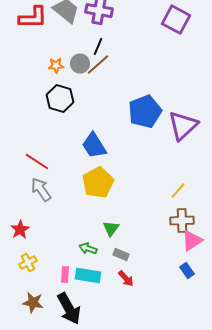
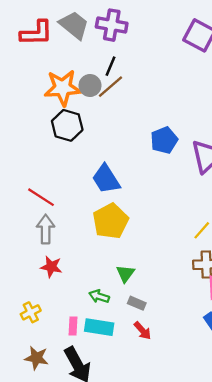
orange star: (56, 66) -> (63, 88), size x2.0
blue pentagon: (145, 112) -> (164, 140), size x0.7
gray arrow: (41, 190) -> (46, 229), turned 35
red star: (20, 230) -> (51, 267), moved, turned -30

